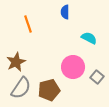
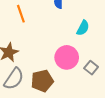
cyan semicircle: (89, 38) -> (83, 28), turned 91

